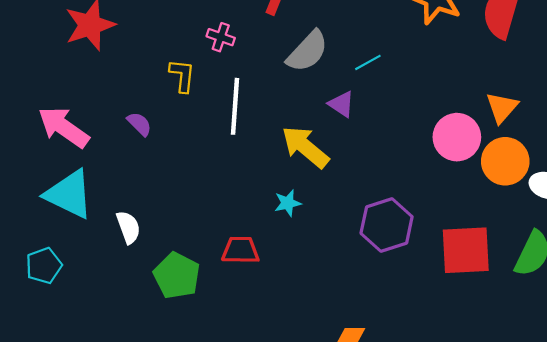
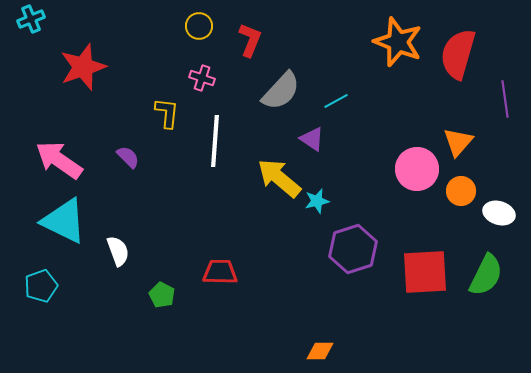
orange circle: (505, 161) -> (461, 191), size x0.7
cyan star: (288, 203) -> (317, 201), moved
green pentagon: (177, 276) -> (162, 295), size x0.6

